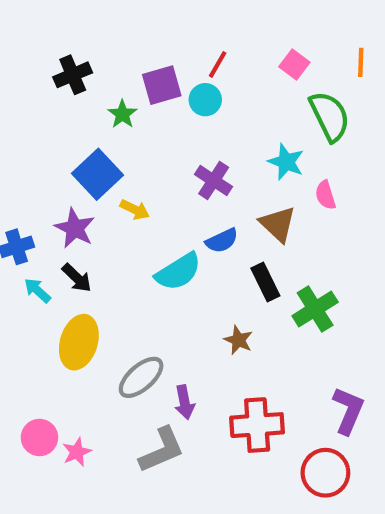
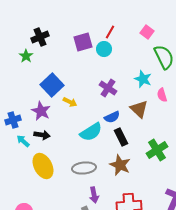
green star: (122, 114) -> (26, 56), moved
black arrow: (77, 278) -> (42, 135), turned -35
black rectangle: (265, 282) -> (121, 137), moved
brown star: (238, 340) -> (120, 165), size x1.5
yellow ellipse: (79, 342) -> (43, 166), turned -45
gray ellipse: (141, 377) -> (84, 168), moved, turned 35

